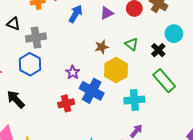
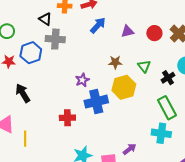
black triangle: (13, 24) -> (45, 19), moved
blue hexagon: (30, 64) -> (31, 53), moved
blue cross: (92, 91) -> (96, 102), turned 35
cyan cross: (134, 100) -> (161, 133), moved
red cross: (66, 103) -> (67, 118), moved

